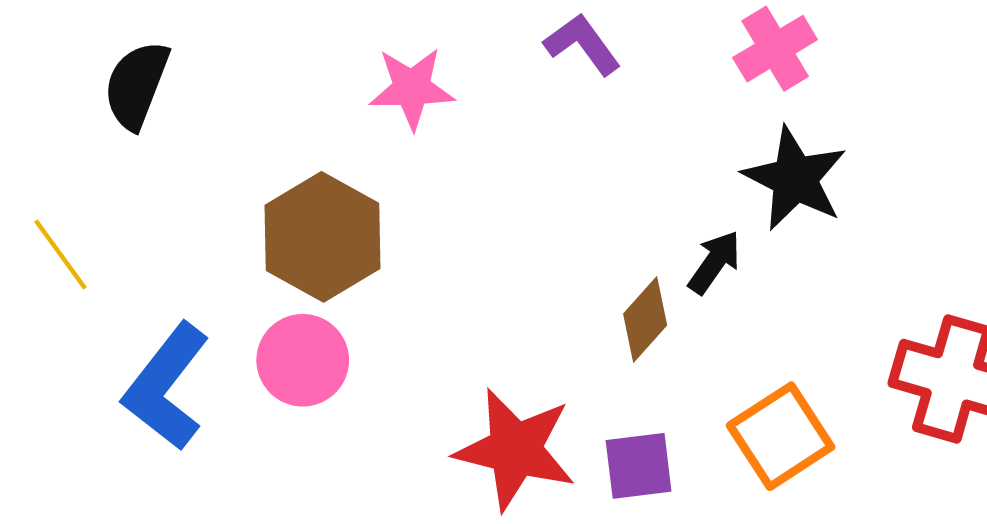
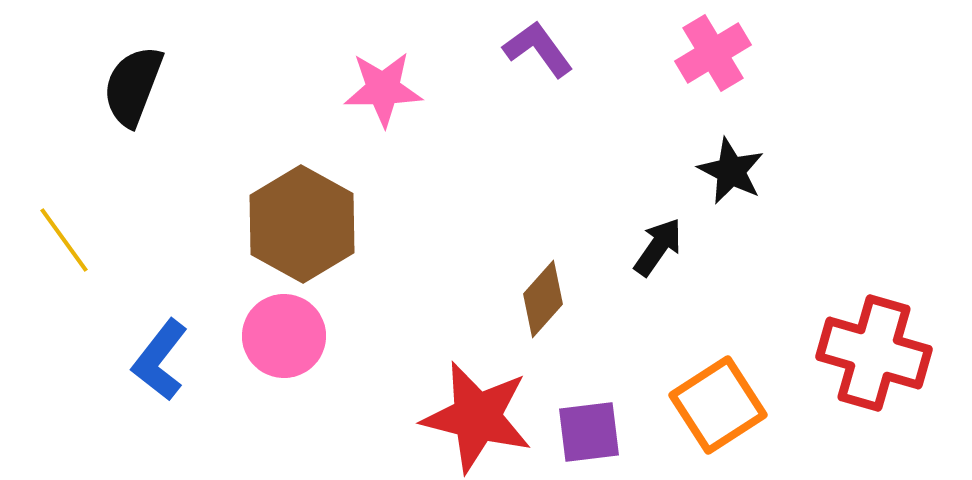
black star: (795, 179) -> (731, 171), size x0.7
brown diamond: (645, 319) -> (543, 299), moved
blue L-shape: (166, 387) -> (160, 360), size x0.7

